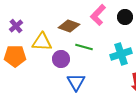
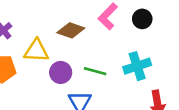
green line: (84, 47) -> (95, 71), moved

